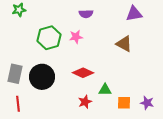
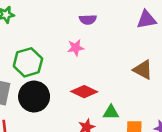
green hexagon: (49, 38) -> (28, 62), moved
brown triangle: (124, 44) -> (143, 70), moved

